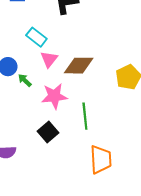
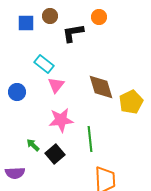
brown diamond: (79, 66) -> (101, 87), moved, turned 72
green arrow: (25, 80) -> (33, 145), moved

